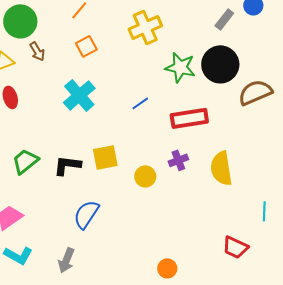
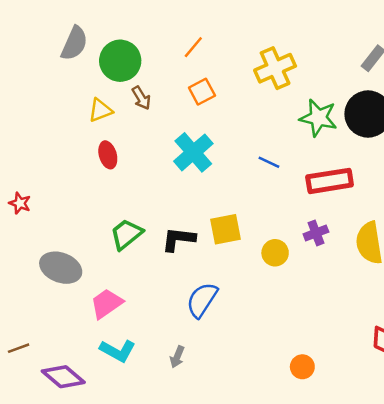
blue line: (140, 103) -> (269, 162), turned 60
gray arrow: (66, 260) -> (177, 357), size x0.7

